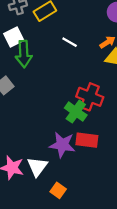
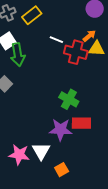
red cross: (90, 97) -> (76, 52), moved
orange square: (58, 190) -> (62, 170), turned 32

